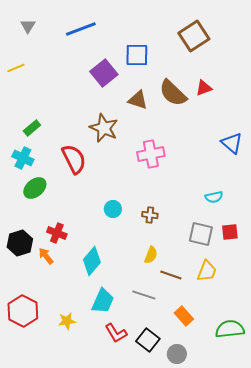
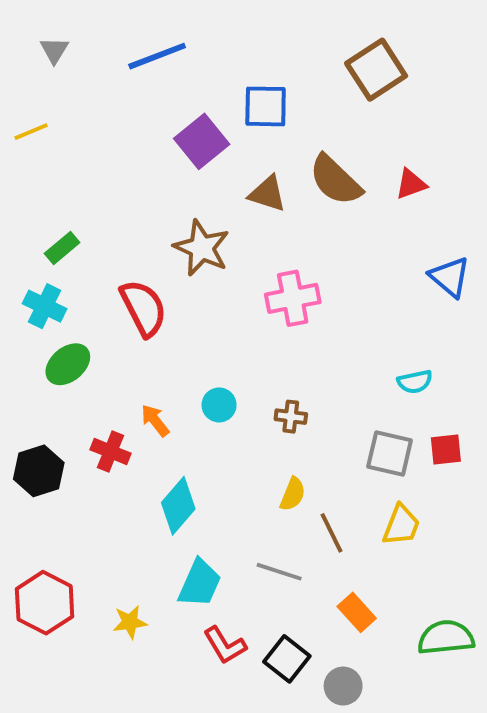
red triangle: (204, 88) -> (411, 184), moved
orange arrow: (46, 256) -> (155, 420), moved
brown line: (171, 275) -> (331, 533), turned 45

